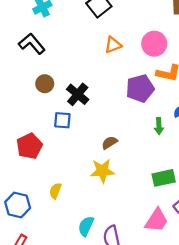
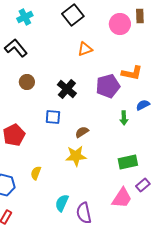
pink circle: (154, 44) -> (120, 24), moved
black cross: (78, 94) -> (67, 89), moved
blue square: (62, 120) -> (53, 117), moved

